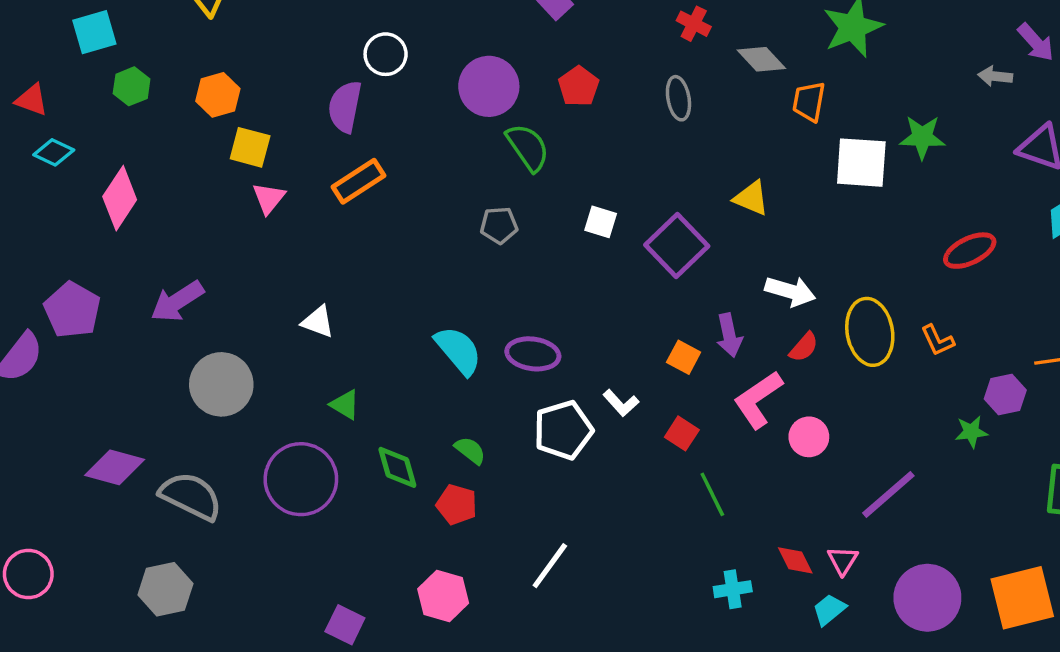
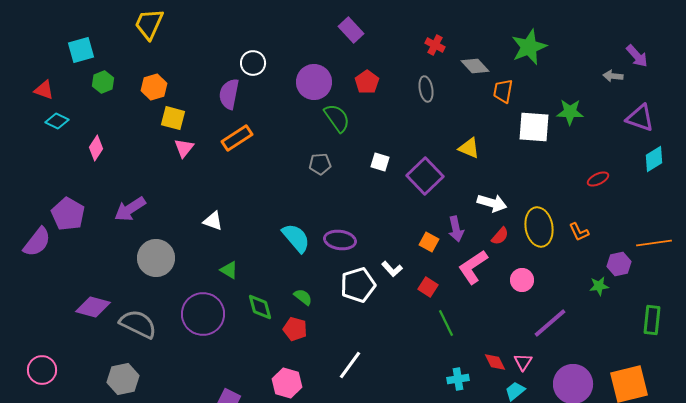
pink diamond: (120, 198) -> (96, 148), size x0.7
red ellipse: (970, 251) -> (598, 179), size x0.7
pink circle: (809, 437) -> (522, 280), moved

